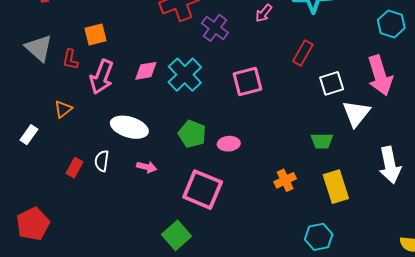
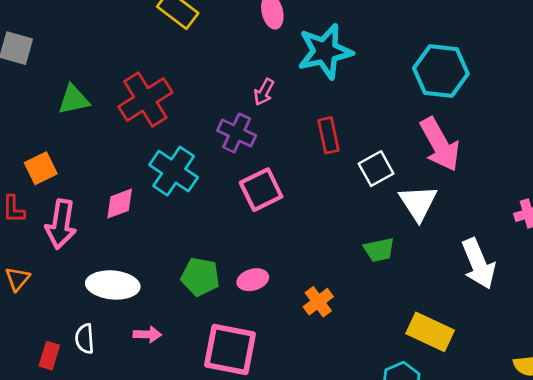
cyan hexagon: (391, 24) -> (441, 71), size x1.4
purple cross: (215, 28) -> (237, 133), moved
red rectangle: (303, 53) -> (329, 135), turned -30
cyan cross: (185, 75) -> (174, 171), moved
orange cross: (285, 180) -> (318, 302), moved
yellow rectangle: (336, 187) -> (430, 332), moved, turned -36

